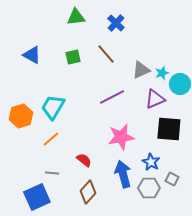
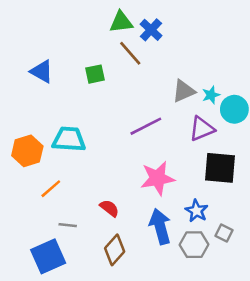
green triangle: (76, 17) -> (121, 22), moved
brown line: (106, 54) -> (130, 53), moved
cyan trapezoid: (53, 107) -> (69, 139), turned 64
orange line: (51, 139) -> (51, 189), moved

